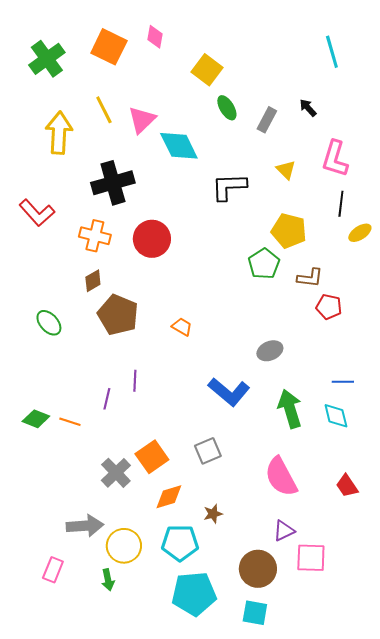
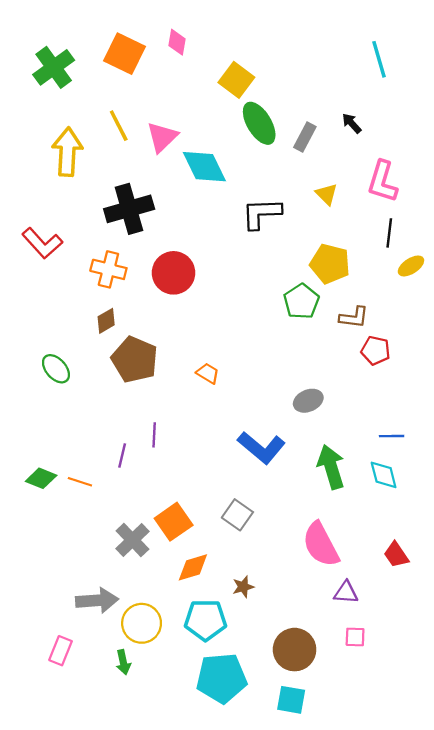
green ellipse: (227, 108) -> (259, 123), size x1.5
gray square: (208, 451) -> (237, 515), turned -32
purple triangle: (284, 531) -> (346, 592), moved, turned 30
pink square: (311, 558) -> (355, 637), size x0.6

